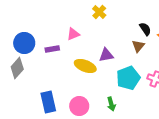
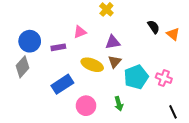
brown triangle: (138, 46) -> (115, 62), moved
purple triangle: (106, 55) -> (113, 42), moved
blue rectangle: (48, 102) -> (62, 84), moved, turned 70

